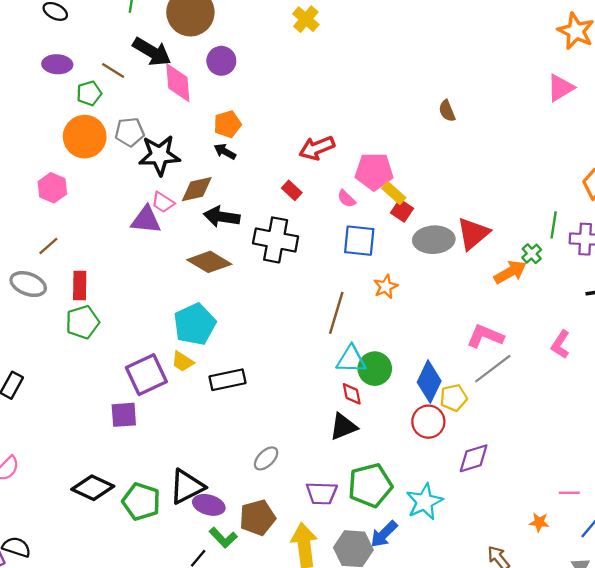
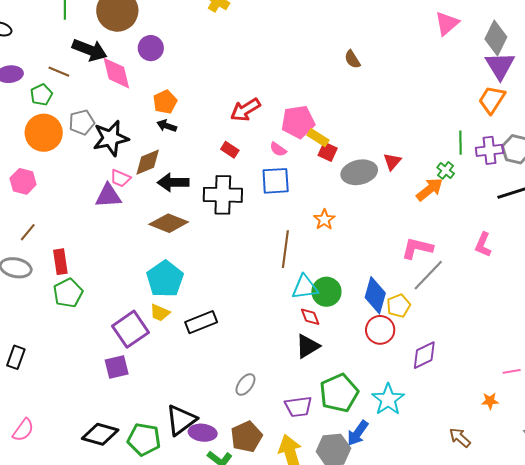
red triangle: (473, 234) -> (392, 161), size x0.6
blue square: (359, 241) -> (276, 181), moved

